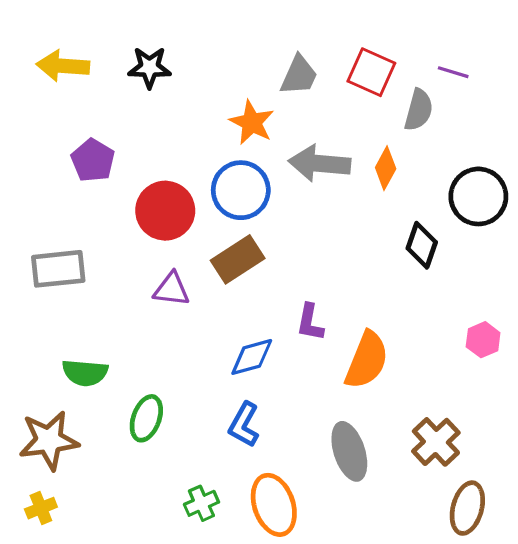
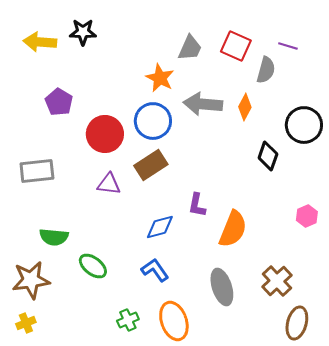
black star: (149, 67) -> (83, 32), moved
green ellipse: (146, 418) -> (93, 266), turned -72
blue L-shape: (244, 425) -> (155, 270), turned 116

